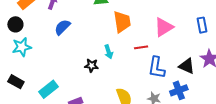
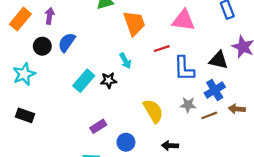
black circle: (15, 24) -> (42, 46), moved
pink triangle: (164, 27) -> (184, 20), turned 50
cyan rectangle: (48, 89) -> (84, 81), moved

